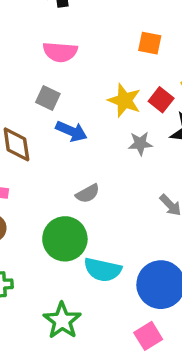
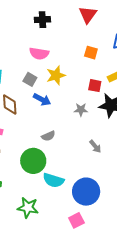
yellow star: (124, 100) -> (56, 75), moved, turned 30
red square: (161, 100) -> (95, 86), turned -32
green star: (62, 321) -> (28, 208), turned -30

